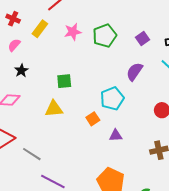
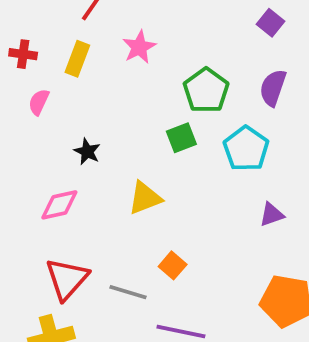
green pentagon: (105, 36) -> (206, 90), moved
black star: (21, 70) -> (87, 152), moved
green square: (64, 81) -> (181, 138), moved
orange square: (93, 119) -> (173, 265), moved

